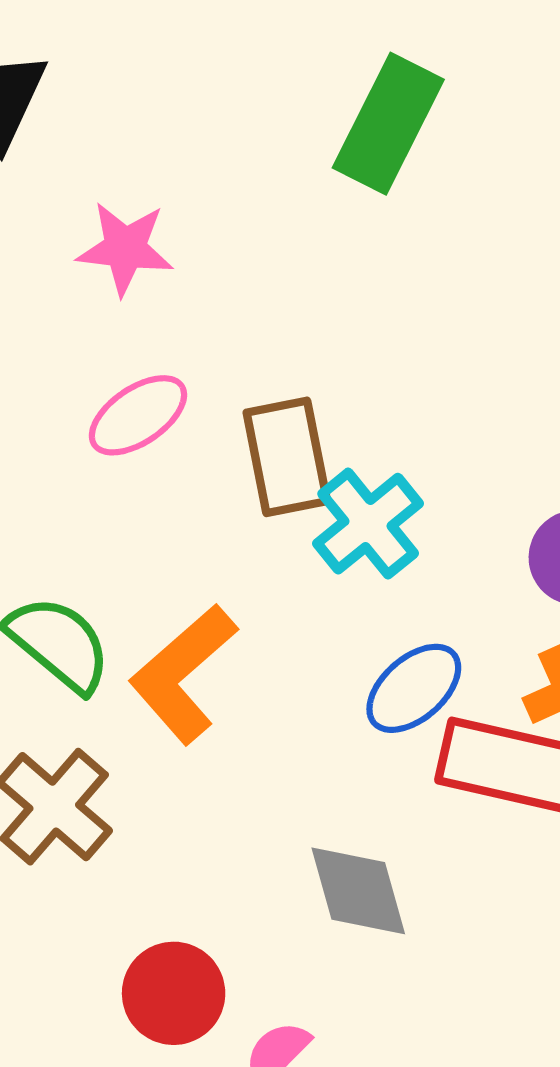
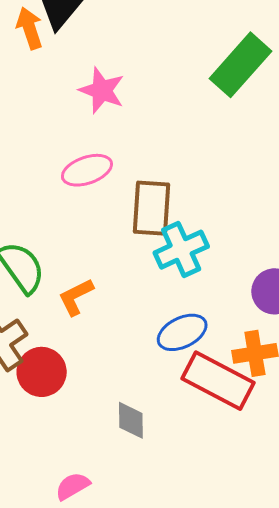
orange L-shape: (183, 674) -> (76, 297), size x0.6
gray diamond: (358, 891) -> (131, 420), size x0.7
red circle: (174, 993) -> (42, 372), moved

